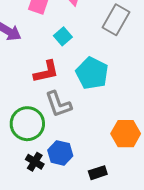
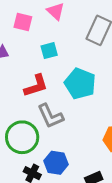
cyan square: (63, 36) -> (49, 51), turned 30

